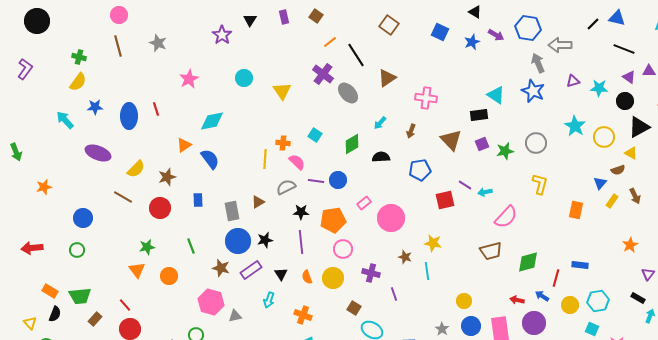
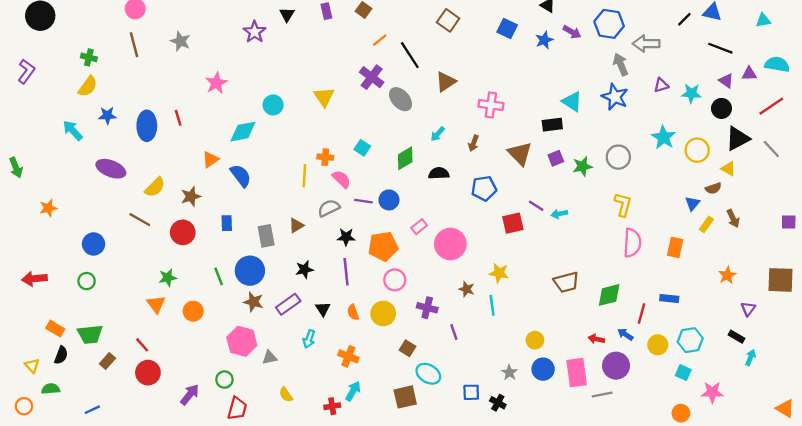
cyan circle: (244, 78) -> (273, 105), moved
orange rectangle: (576, 210) -> (675, 247), moved
pink semicircle: (506, 217) -> (632, 243), moved, turned -40
blue circle: (238, 241) -> (250, 271), moved

